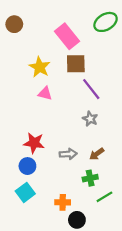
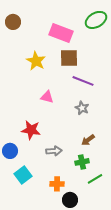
pink rectangle: (67, 36) -> (61, 33), turned -30
purple line: (91, 89) -> (83, 81), turned -30
pink triangle: (45, 93) -> (47, 97), moved
gray arrow: (68, 154) -> (54, 151), moved
blue circle: (27, 166) -> (10, 151), moved

